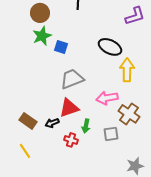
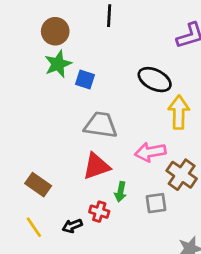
gray trapezoid: (72, 79) -> (101, 125), turned 30
black arrow: (52, 123) -> (72, 226), moved

